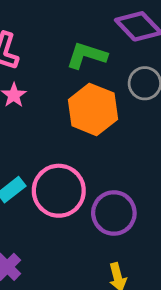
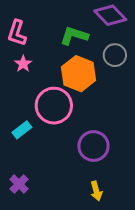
pink circle: (59, 191) -> (54, 106), moved

